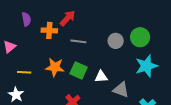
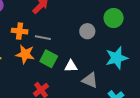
orange cross: (49, 30) -> (20, 31), moved
green circle: (140, 37) -> (114, 18), moved
gray line: (78, 41) -> (43, 38), moved

